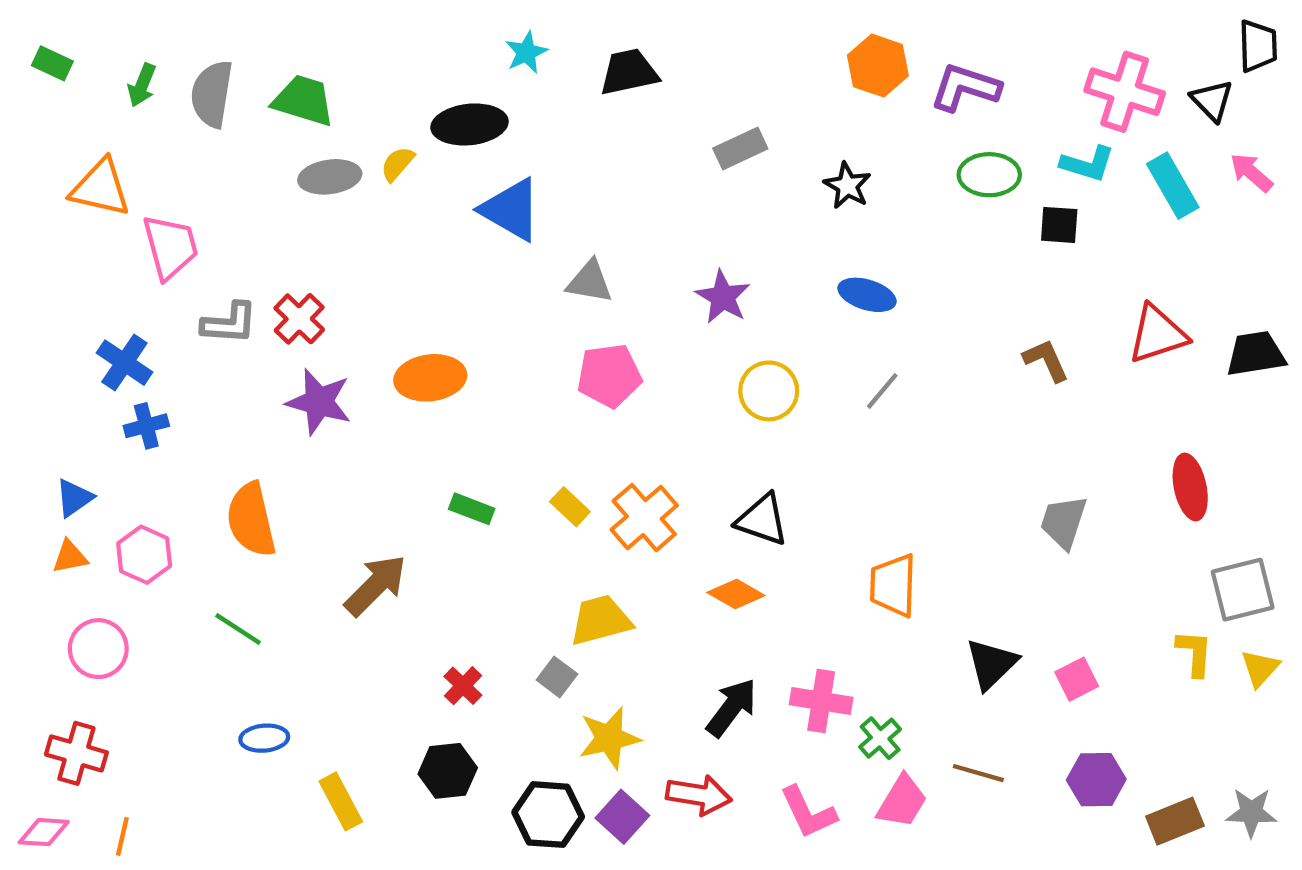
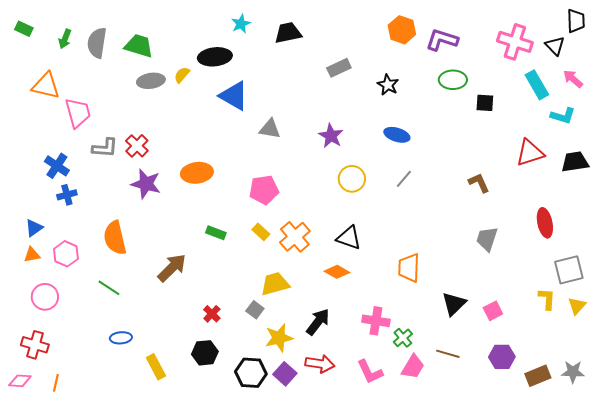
cyan L-shape: (1088, 164) -> (563, 116), moved
brown L-shape: (1046, 360) -> (479, 183), moved
pink pentagon: (609, 376) -> (264, 190), moved
black arrow: (732, 708) -> (318, 322), moved

